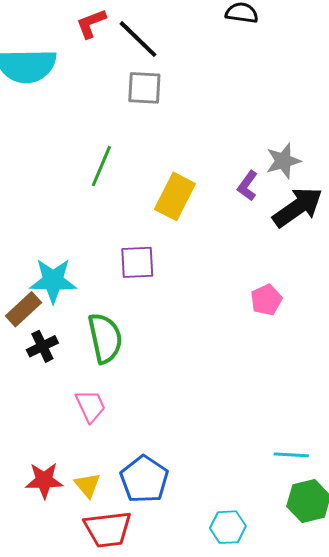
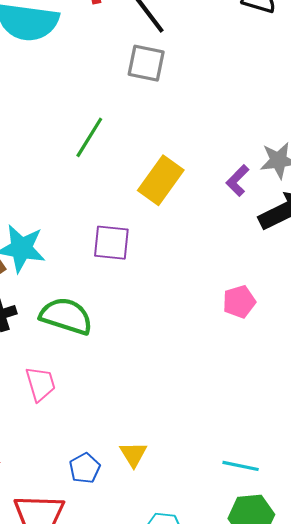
green semicircle: (105, 338) -> (66, 316), turned -69
blue pentagon: (144, 479) -> (85, 468), size x0.6
yellow triangle: (87, 485) -> (133, 454), moved

